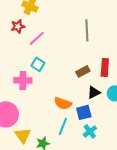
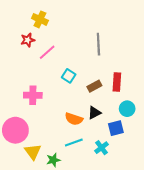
cyan square: (38, 64) -> (69, 76), moved
black triangle: (94, 92) -> (94, 113), moved
blue square: (84, 112) -> (116, 128), moved
cyan line: (63, 126) -> (74, 143), turned 48

